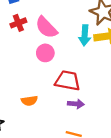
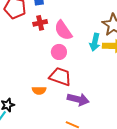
red trapezoid: (68, 81) -> (60, 76), moved
purple arrow: (76, 104) -> (78, 99), size x1.5

